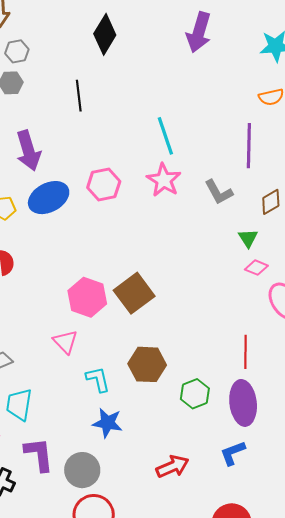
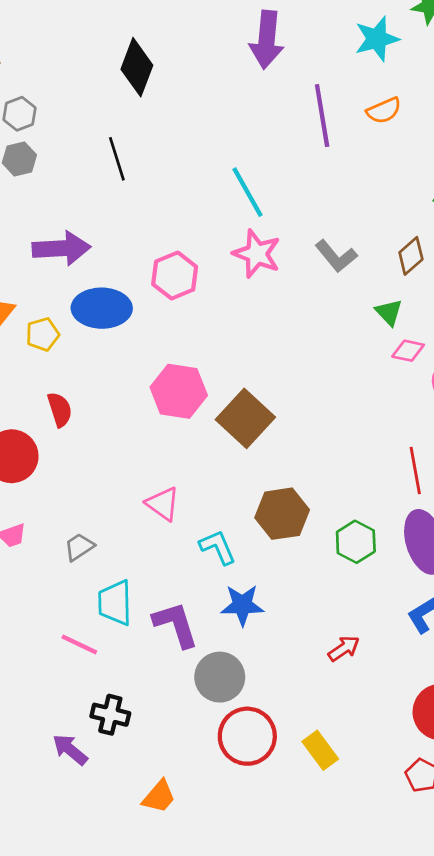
purple line: (249, 146) -> (322, 116), moved
purple arrow: (28, 151) -> (61, 248), turned -66
blue ellipse: (49, 198) -> (102, 308), turned 39
pink hexagon: (87, 297) -> (179, 391), moved
purple L-shape: (39, 454) -> (176, 625), moved
red arrow: (172, 466) -> (344, 648), size x0.7

